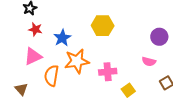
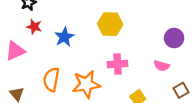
pink triangle: (33, 56) -> (15, 51), moved
orange star: (77, 61) -> (86, 84), moved
pink cross: (108, 72) -> (118, 64), moved

